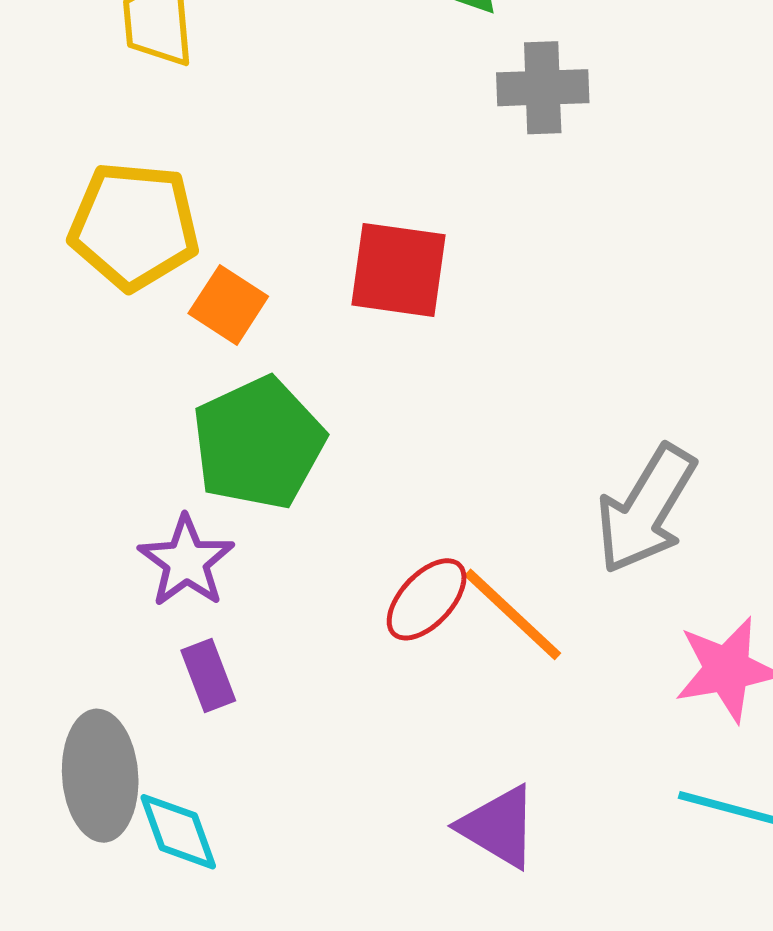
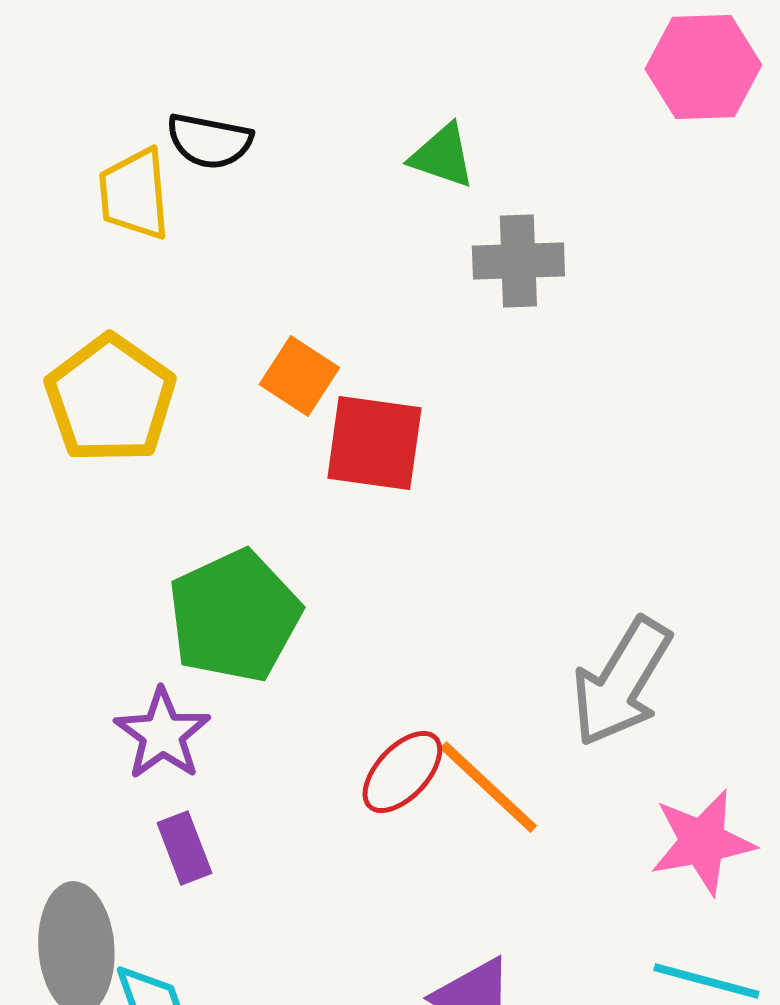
yellow pentagon: (134, 226) -> (110, 399), turned 30
orange square: (228, 305) -> (299, 376), moved

